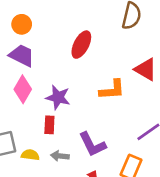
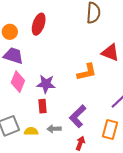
red ellipse: (81, 45) -> (39, 24), moved
purple L-shape: (92, 144) -> (78, 116), turned 80

